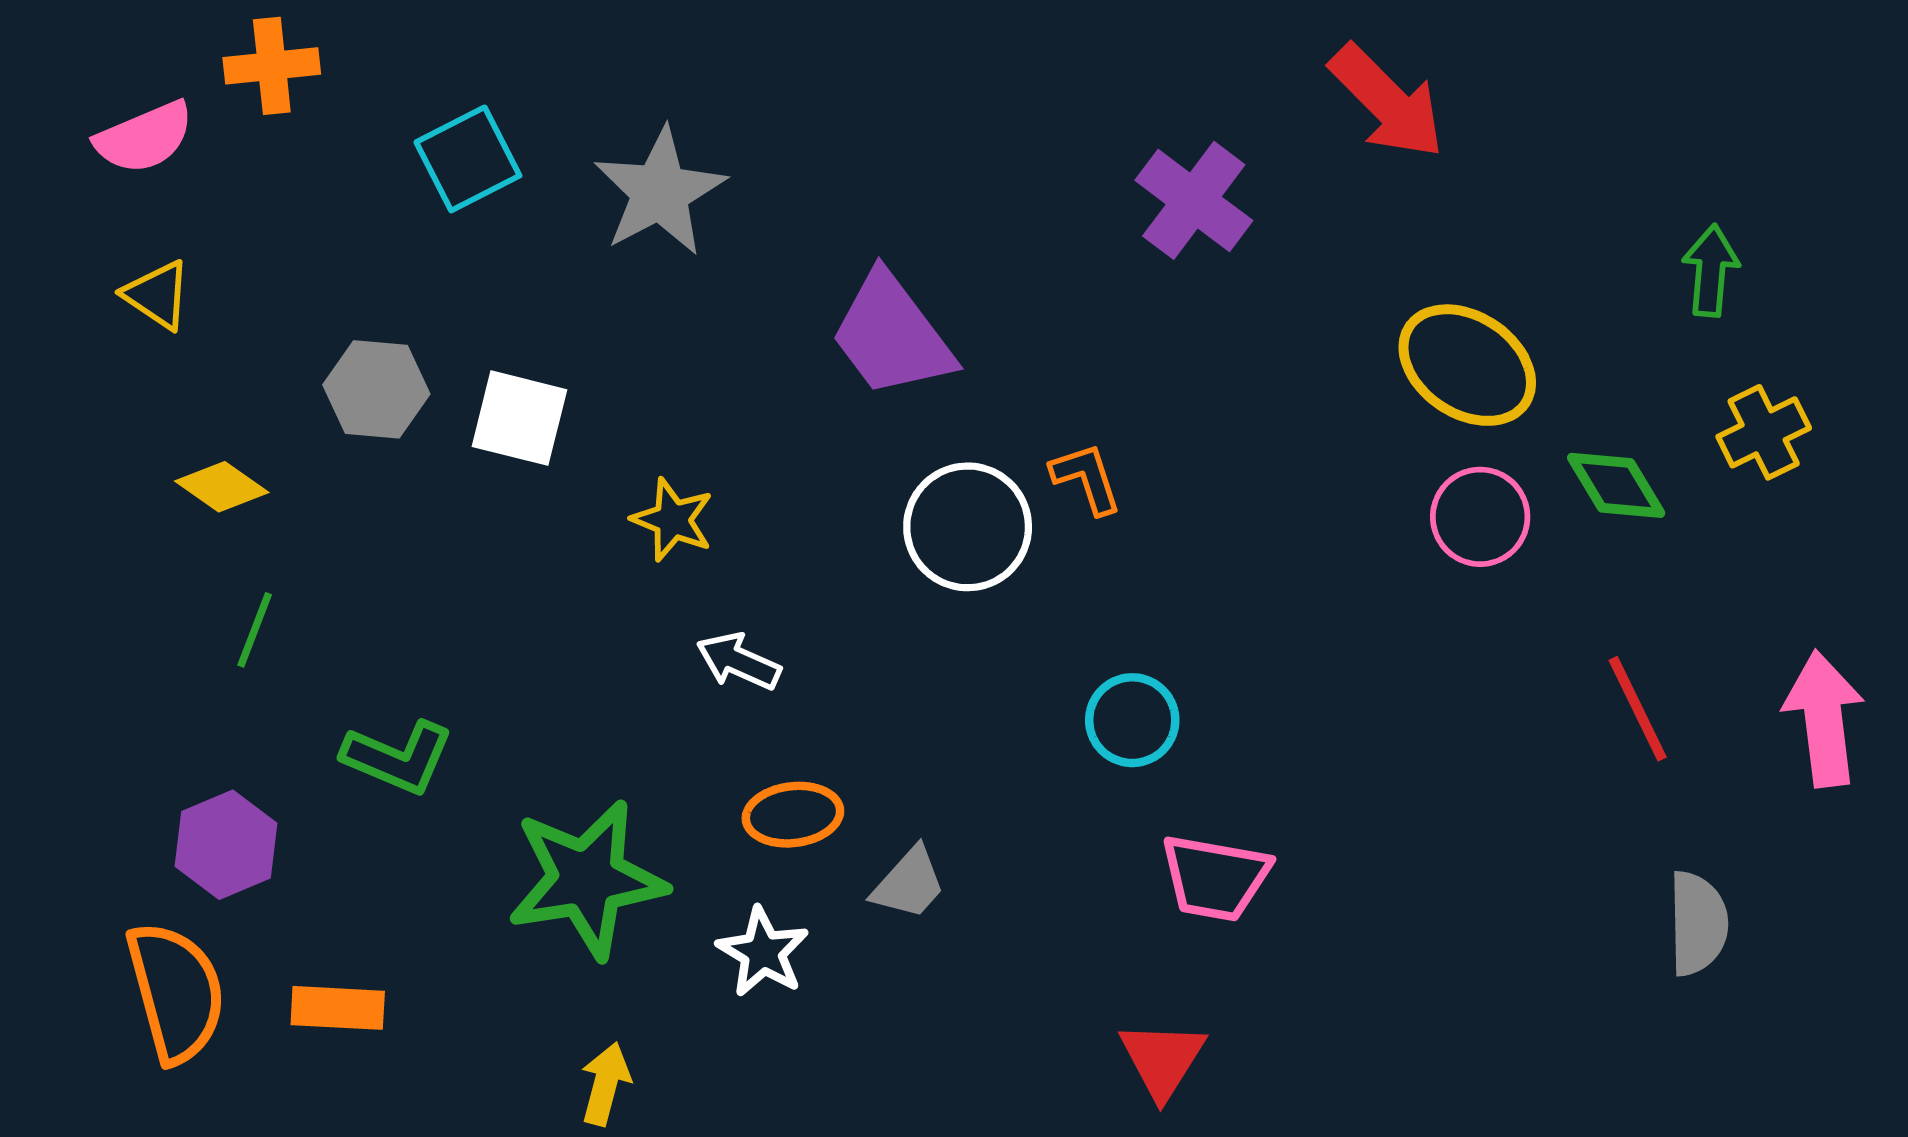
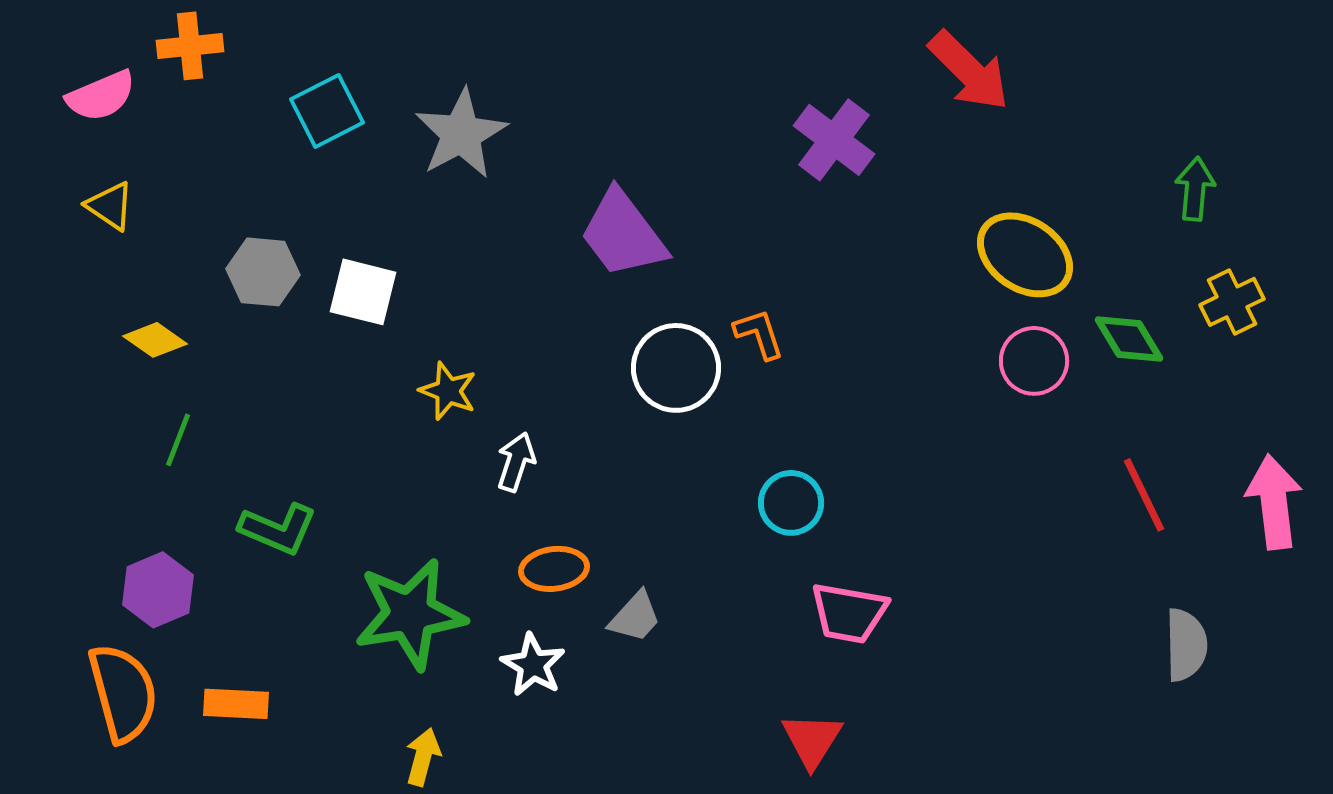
yellow star: (673, 520) -> (448, 391), moved
white arrow: (739, 661) -> (516, 462), turned 84

